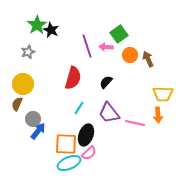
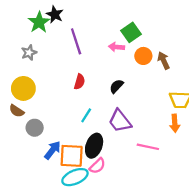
black star: (51, 30) -> (55, 14), moved
purple line: (87, 46) -> (76, 41), moved
red semicircle: (73, 78) -> (79, 82), size x0.6
brown semicircle: (17, 104) -> (17, 111), turned -80
pink line: (135, 123) -> (148, 147), moved
blue arrow: (38, 131) -> (53, 150), moved

